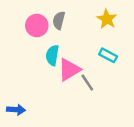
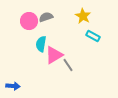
gray semicircle: (59, 20) -> (46, 17), turned 56
cyan rectangle: (108, 55) -> (93, 36), moved

